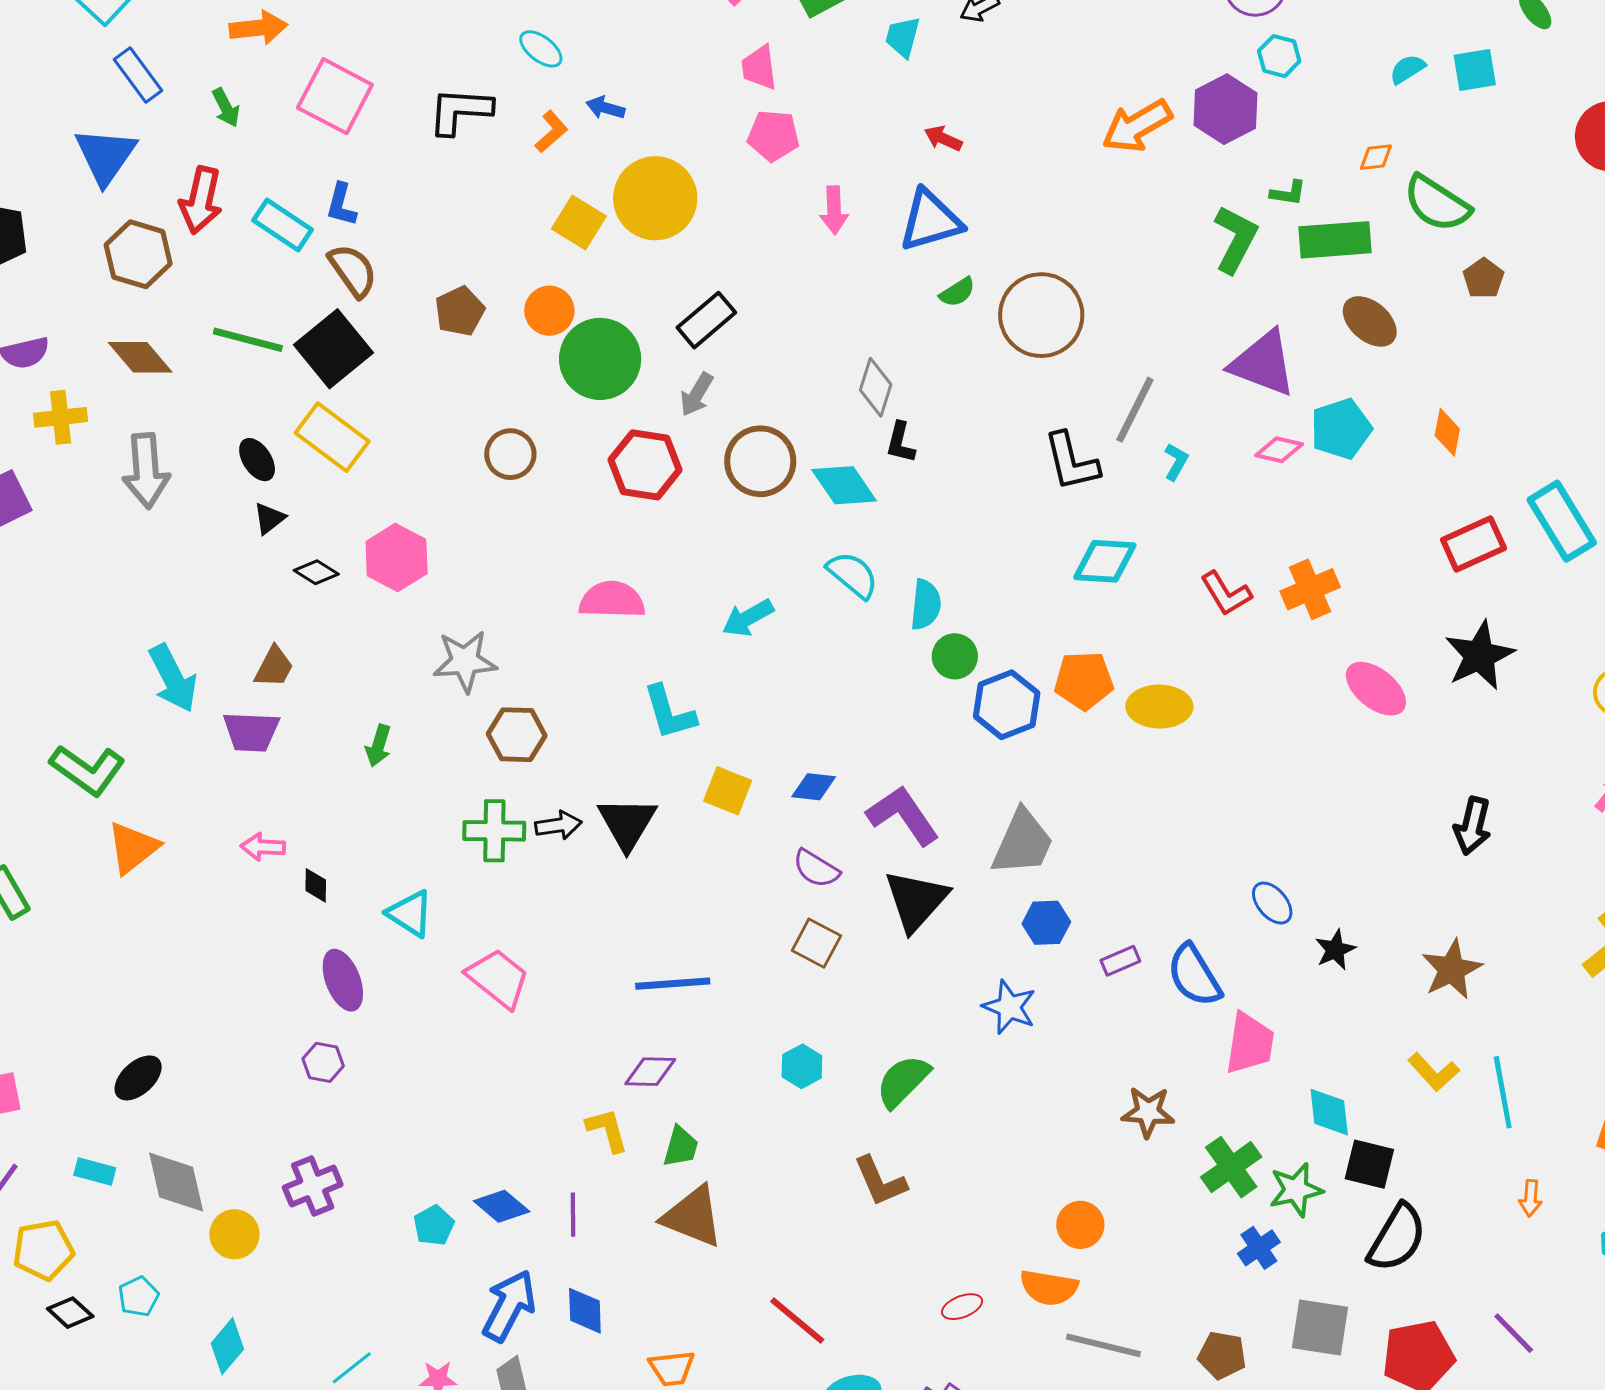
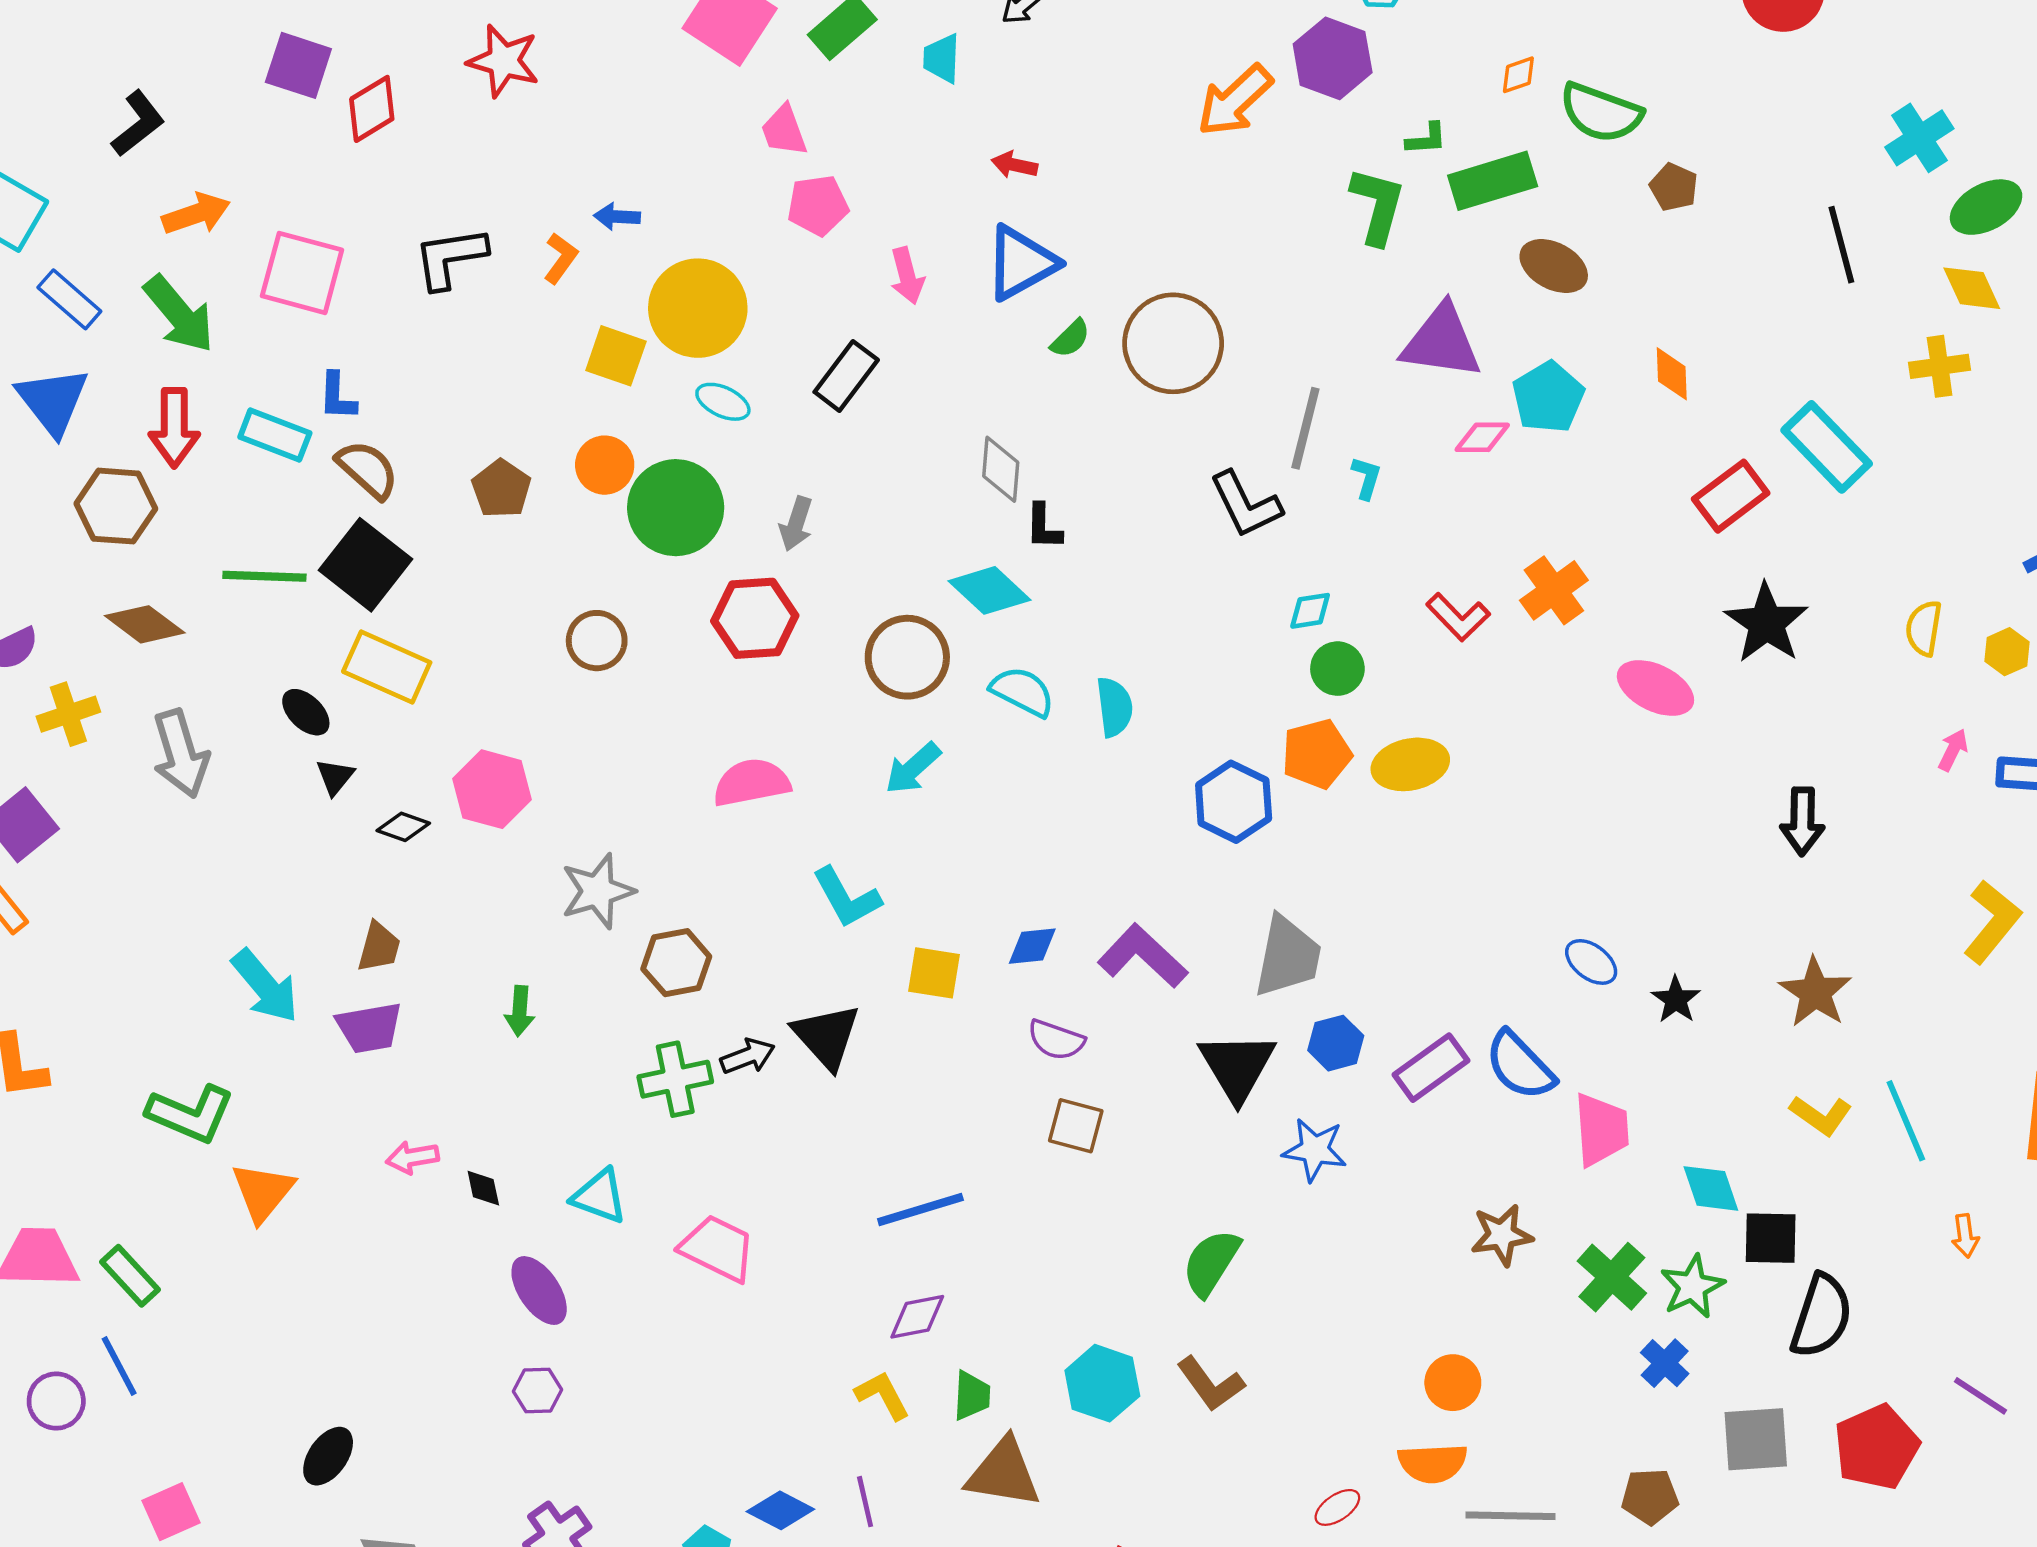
cyan ellipse: (541, 49) -> (723, 402), moved
green arrow: (226, 108) -> (179, 314), size x1.8
black rectangle: (706, 320) -> (846, 376), moved
brown circle: (760, 461) -> (907, 657), moved
cyan diamond: (1105, 561) -> (1310, 611), size x0.6
green circle: (955, 656) -> (1337, 669), moved
black triangle: (916, 900) -> (1237, 1066), moved
purple rectangle: (1120, 961) -> (1431, 1068), size x1.6
cyan hexagon: (802, 1066) -> (1102, 1383), moved, size x1.5

